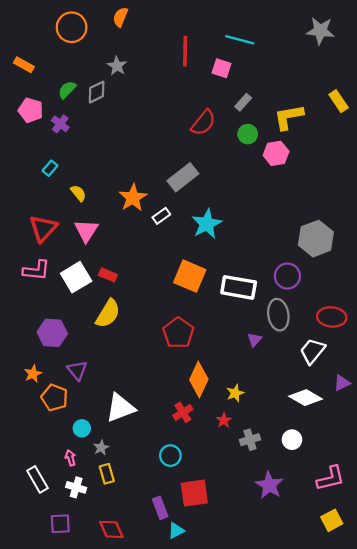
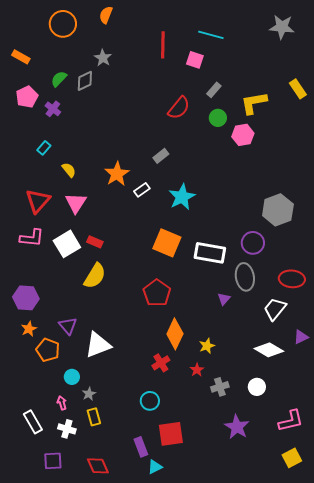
pink pentagon: (31, 110) -> (27, 97), turned 30
gray rectangle: (183, 177) -> (161, 156), size x0.6
purple hexagon: (52, 333) -> (26, 298), moved
white triangle: (120, 408) -> (98, 345), moved

